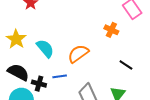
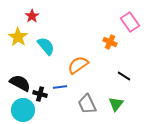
yellow star: (16, 39) -> (18, 37), moved
cyan semicircle: (45, 48) -> (46, 46), moved

